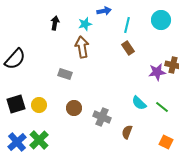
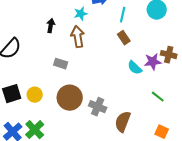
black arrow: (55, 23) -> (51, 26), moved
cyan semicircle: (139, 103) -> (135, 68), moved
brown circle: (74, 108) -> (70, 98), size x1.6
brown semicircle: (127, 132) -> (123, 122), size x1.5

